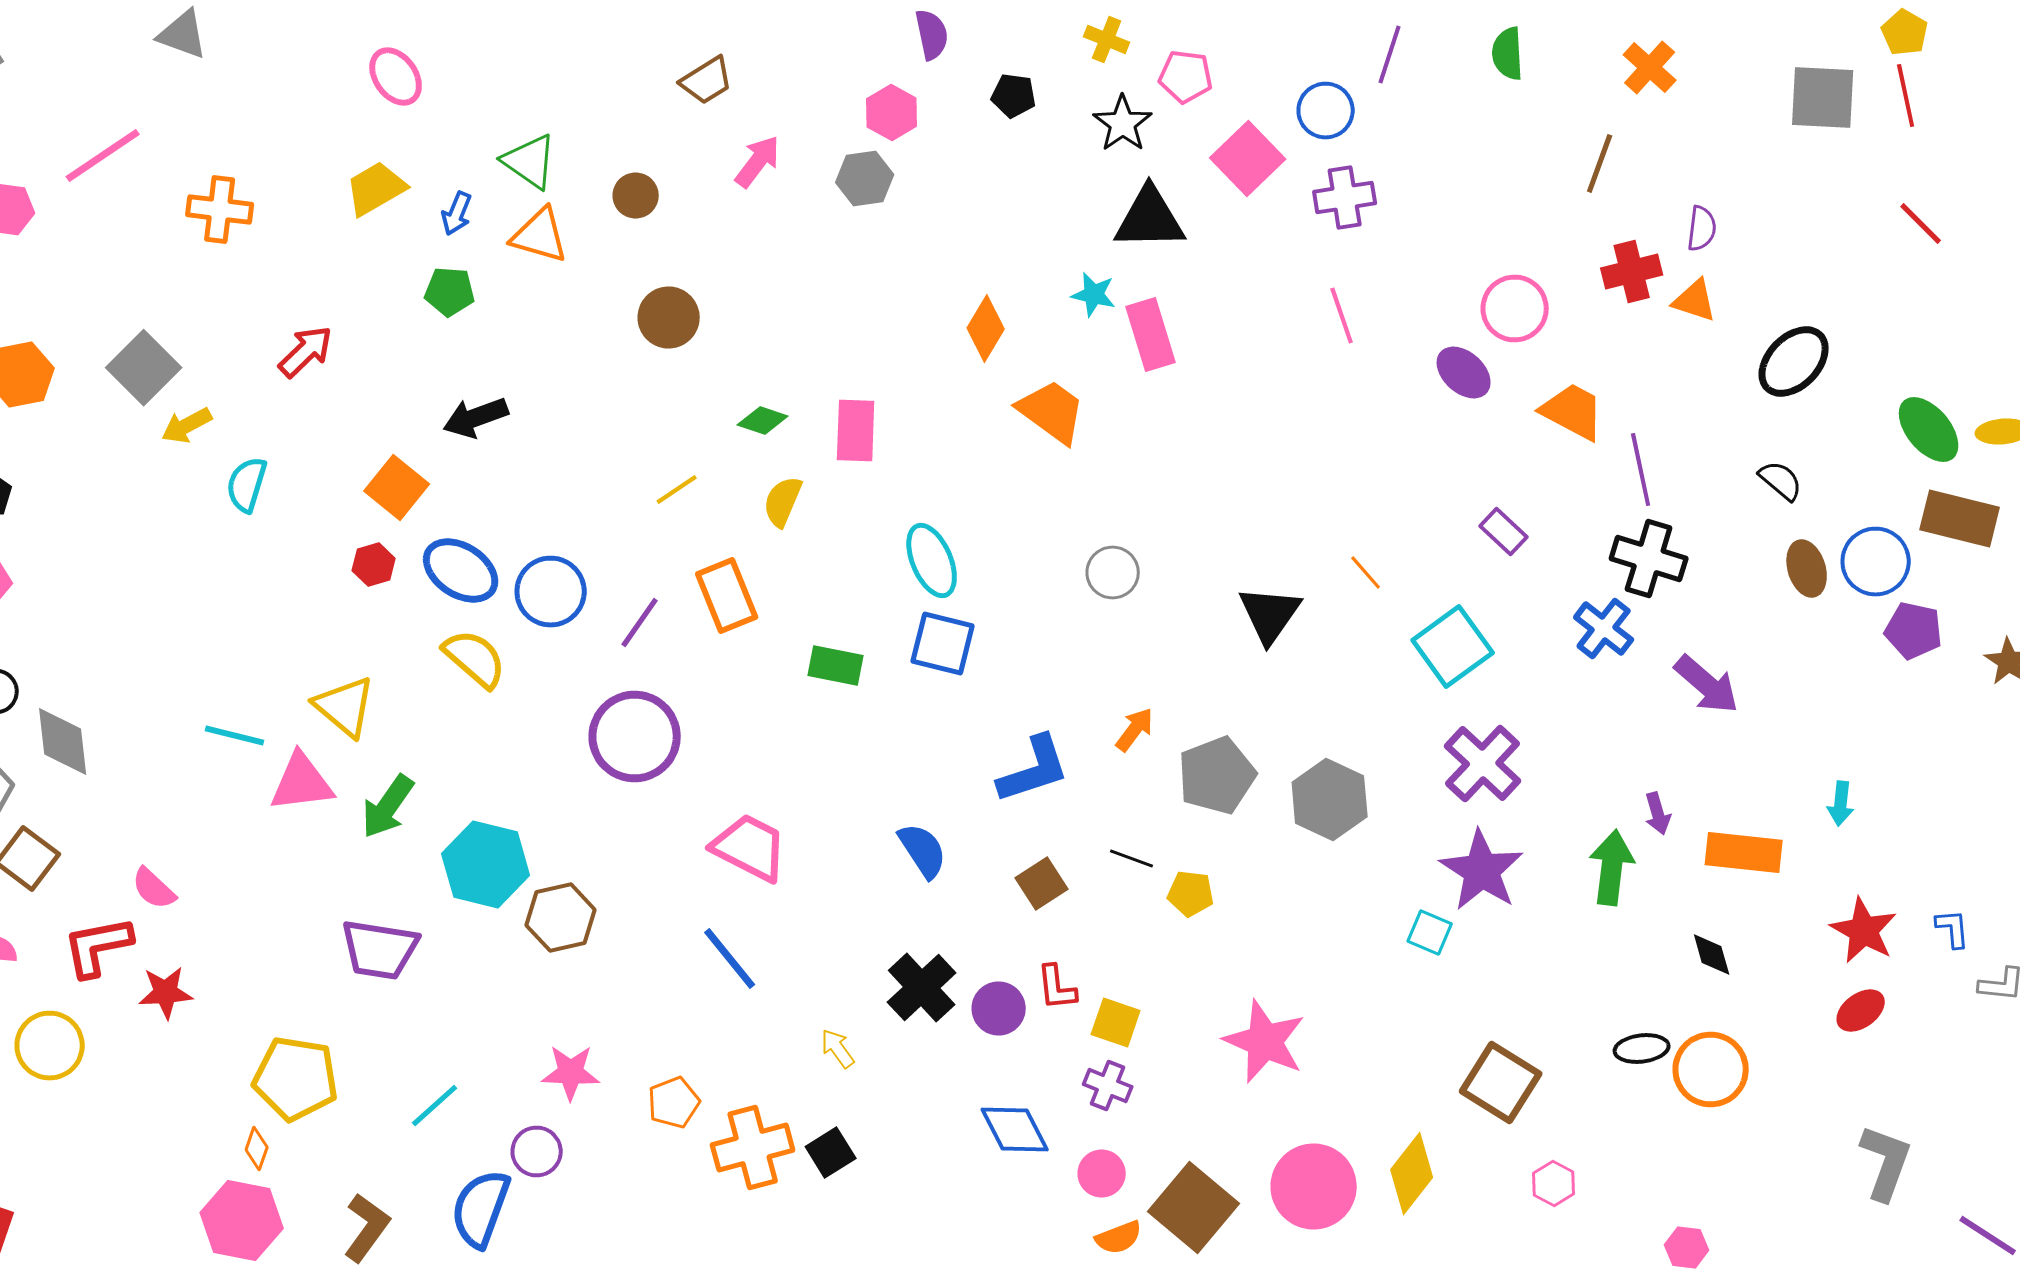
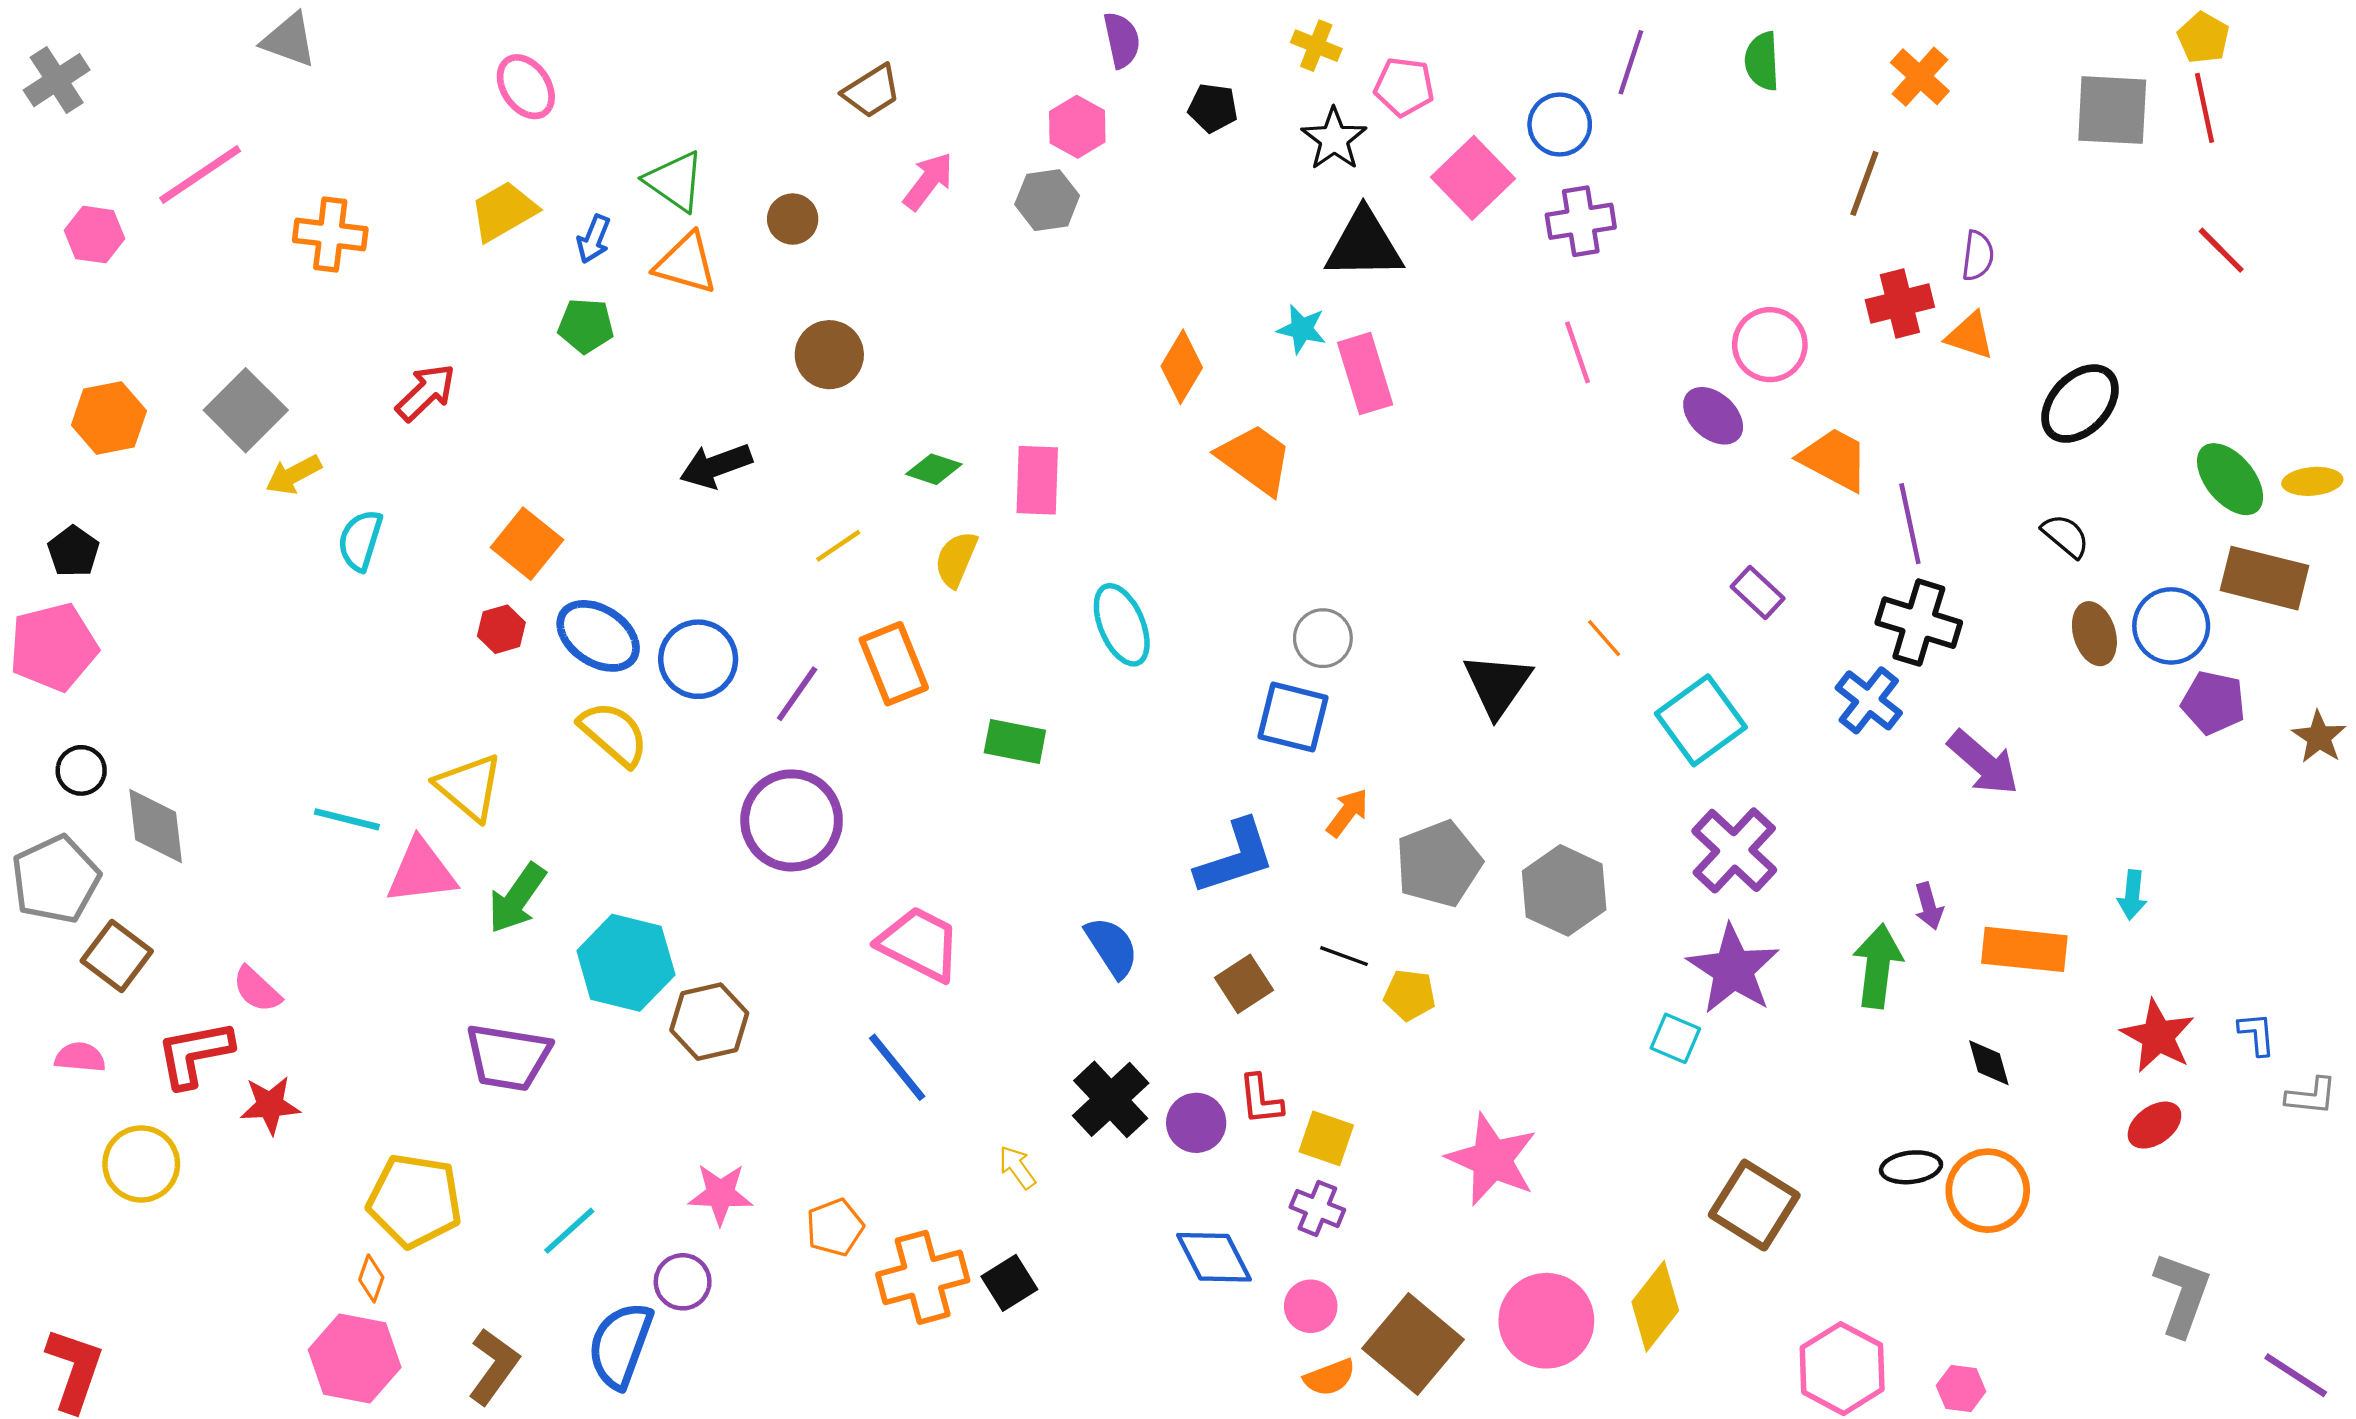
black arrow: (476, 418) -> (716, 466), moved
blue square: (943, 644) -> (1293, 717), moved
pink hexagon: (1554, 1184) -> (1842, 1369), moved, size x1.8

